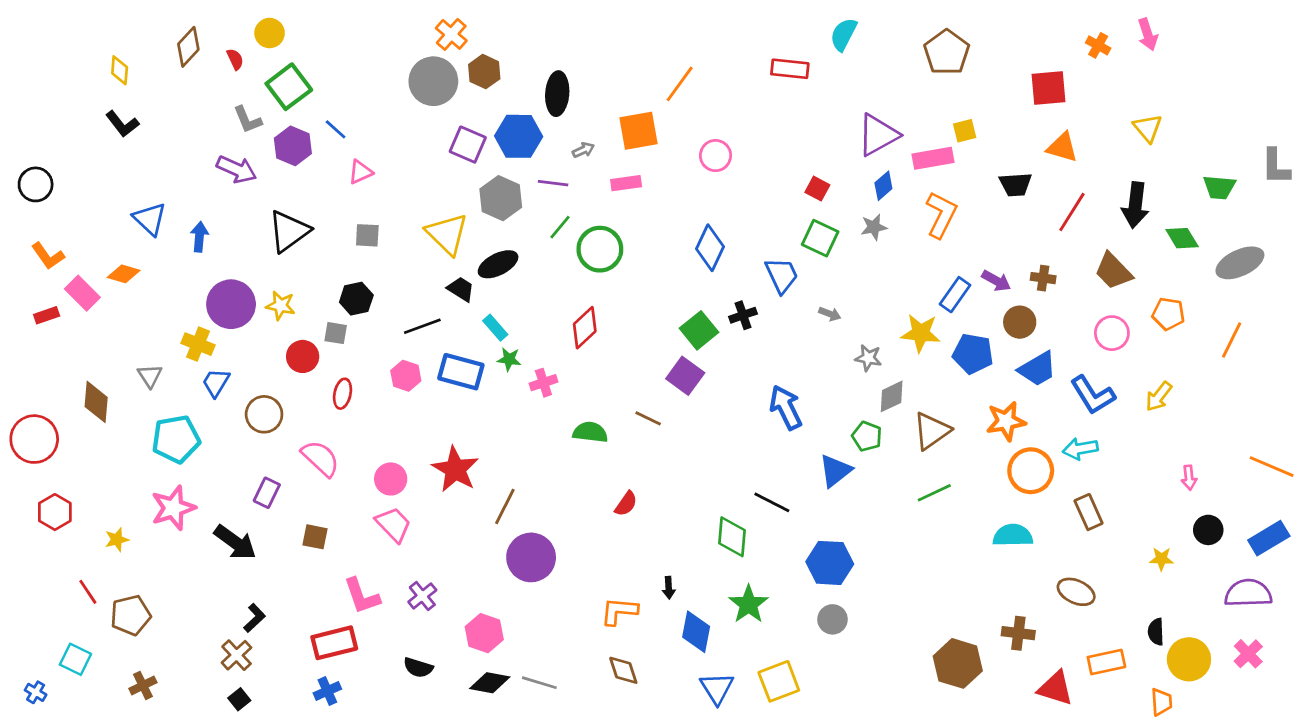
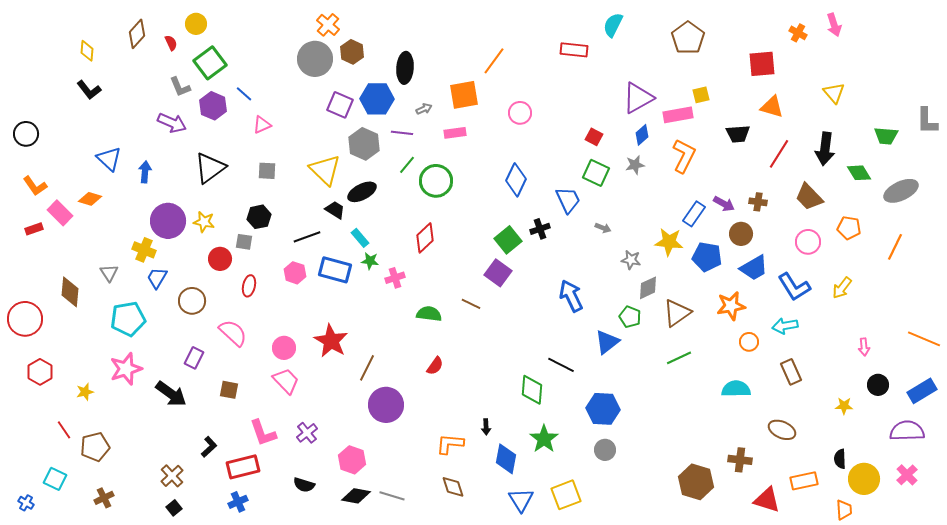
orange circle: (1031, 471) -> (749, 342), size x0.6
red semicircle: (626, 504) -> (435, 366), moved
black L-shape: (254, 618) -> (209, 447), moved

